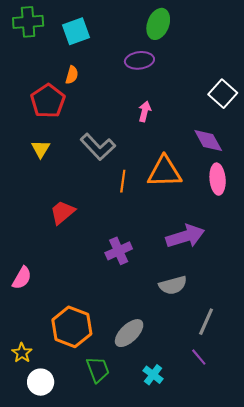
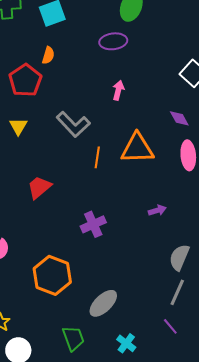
purple diamond: (208, 141) -> (179, 118), size x0.7
purple arrow: (185, 236) -> (157, 210), size x0.5
gray semicircle: (173, 285) -> (179, 257), moved, turned 128
orange hexagon: (72, 327) -> (52, 275), moved

